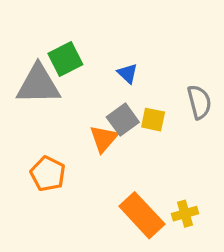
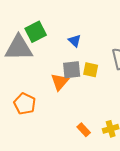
gray square: (123, 120) -> (72, 70), turned 30
orange rectangle: (142, 215) -> (84, 130), size x0.5

